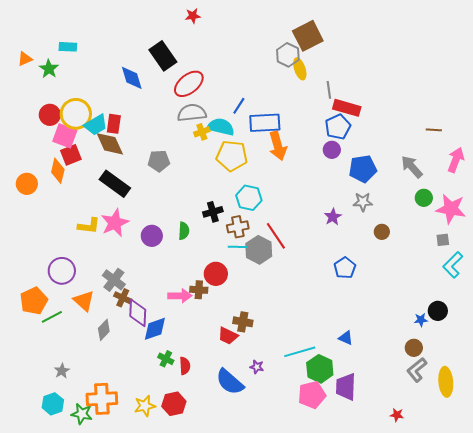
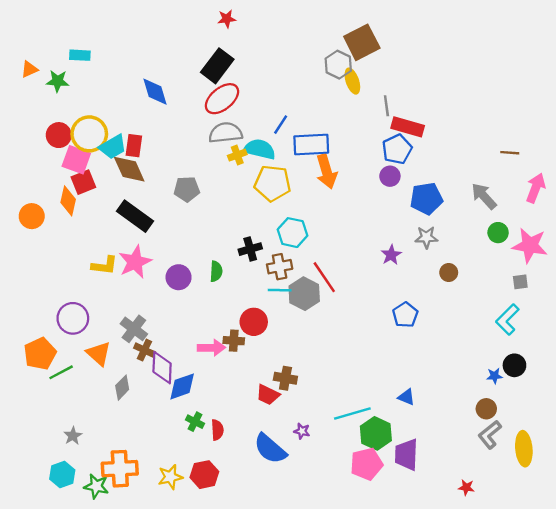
black rectangle: (163, 56) -> (217, 66), moved, turned 72
green star: (49, 69) -> (58, 81), turned -30
cyan L-shape: (453, 265) -> (507, 319), moved

